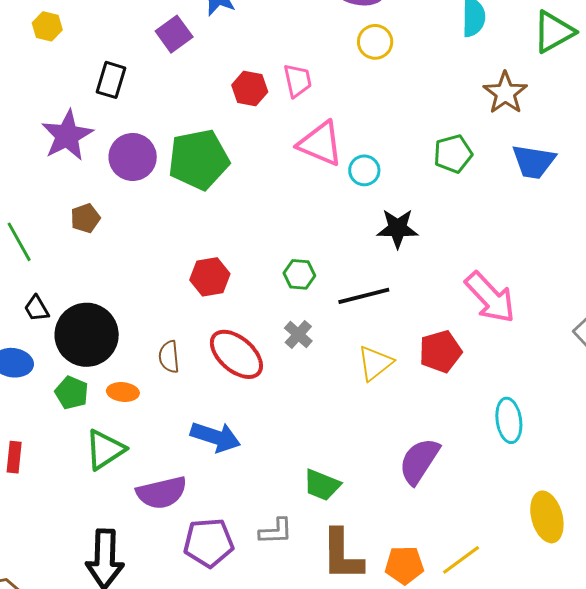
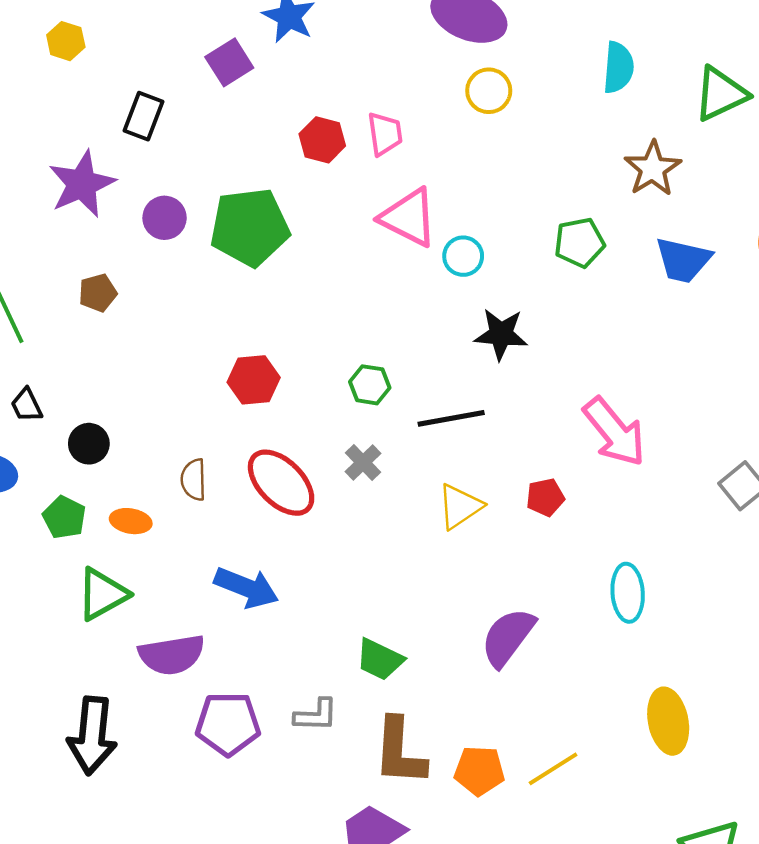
purple circle: (133, 157) -> (165, 218), size x0.7
black circle: (87, 335) -> (89, 444), size x0.5
red pentagon: (440, 351) -> (545, 497), size x0.7

